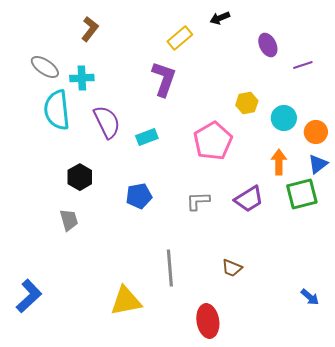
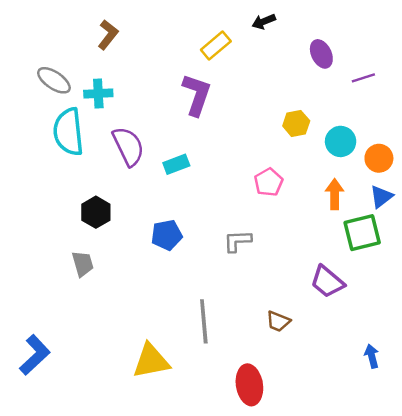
pink pentagon: (213, 141) -> (269, 182), moved, size x0.6
purple trapezoid: (249, 199) -> (327, 282), moved, turned 72
blue arrow: (310, 297) -> (372, 356), turned -144

